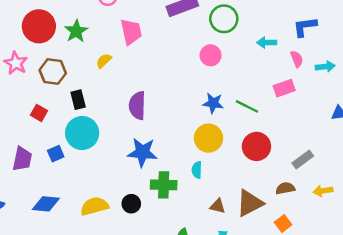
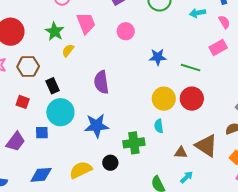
green star: (76, 31) -> (55, 31), moved
pink circle: (210, 55) -> (126, 31), moved
blue star: (213, 103) -> (158, 57), moved
red circle: (256, 146) -> (192, 99), moved
blue star: (142, 152) -> (97, 126), moved
blue square: (56, 154) -> (42, 133), turned 32
purple trapezoid: (22, 159) -> (16, 142), turned 35
brown triangle: (250, 203) -> (206, 146), turned -50

